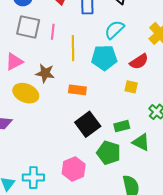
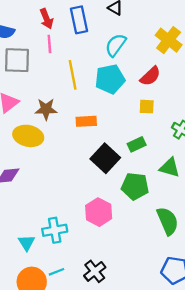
pink line: (53, 32) -> (49, 44), moved
green rectangle: (122, 126) -> (137, 144), moved

